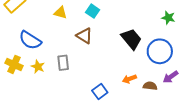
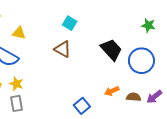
yellow triangle: (60, 13) -> (19, 33), moved
gray rectangle: (63, 63) -> (17, 103), moved
purple arrow: (171, 77) -> (154, 97), moved

